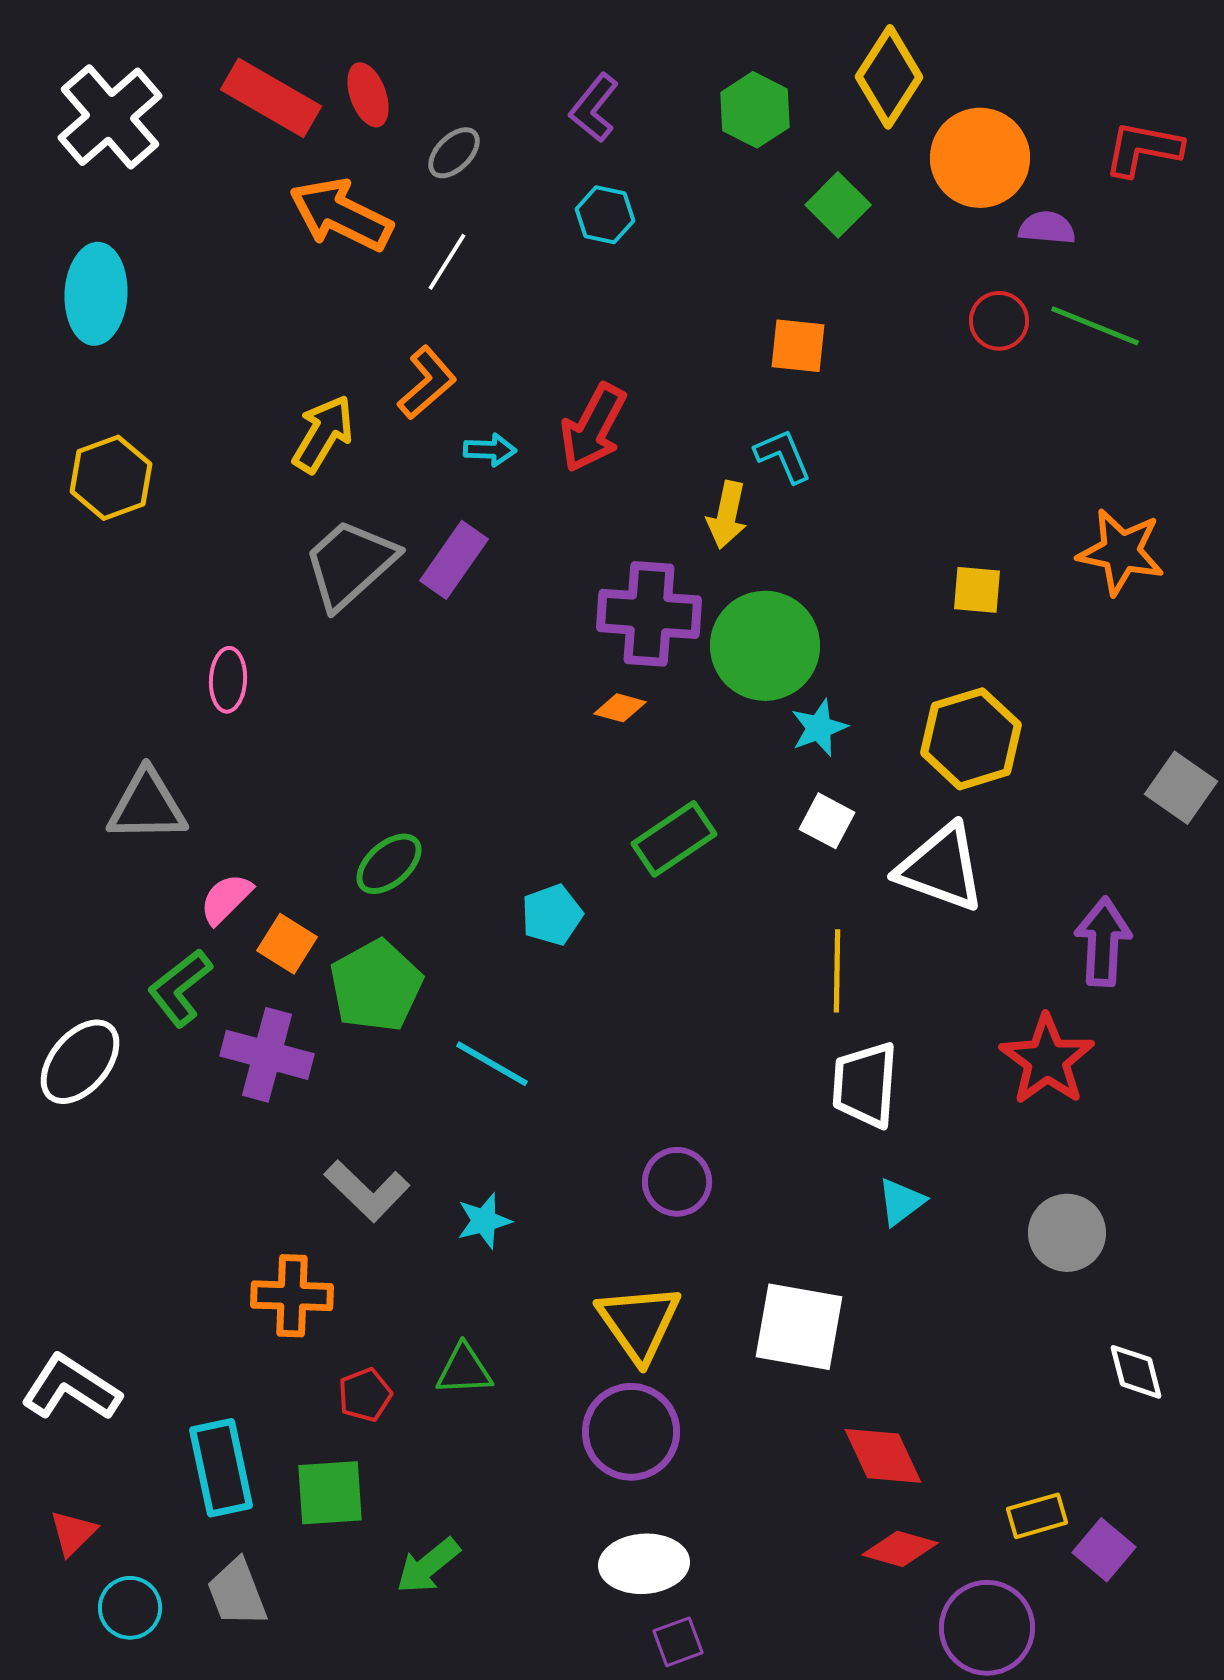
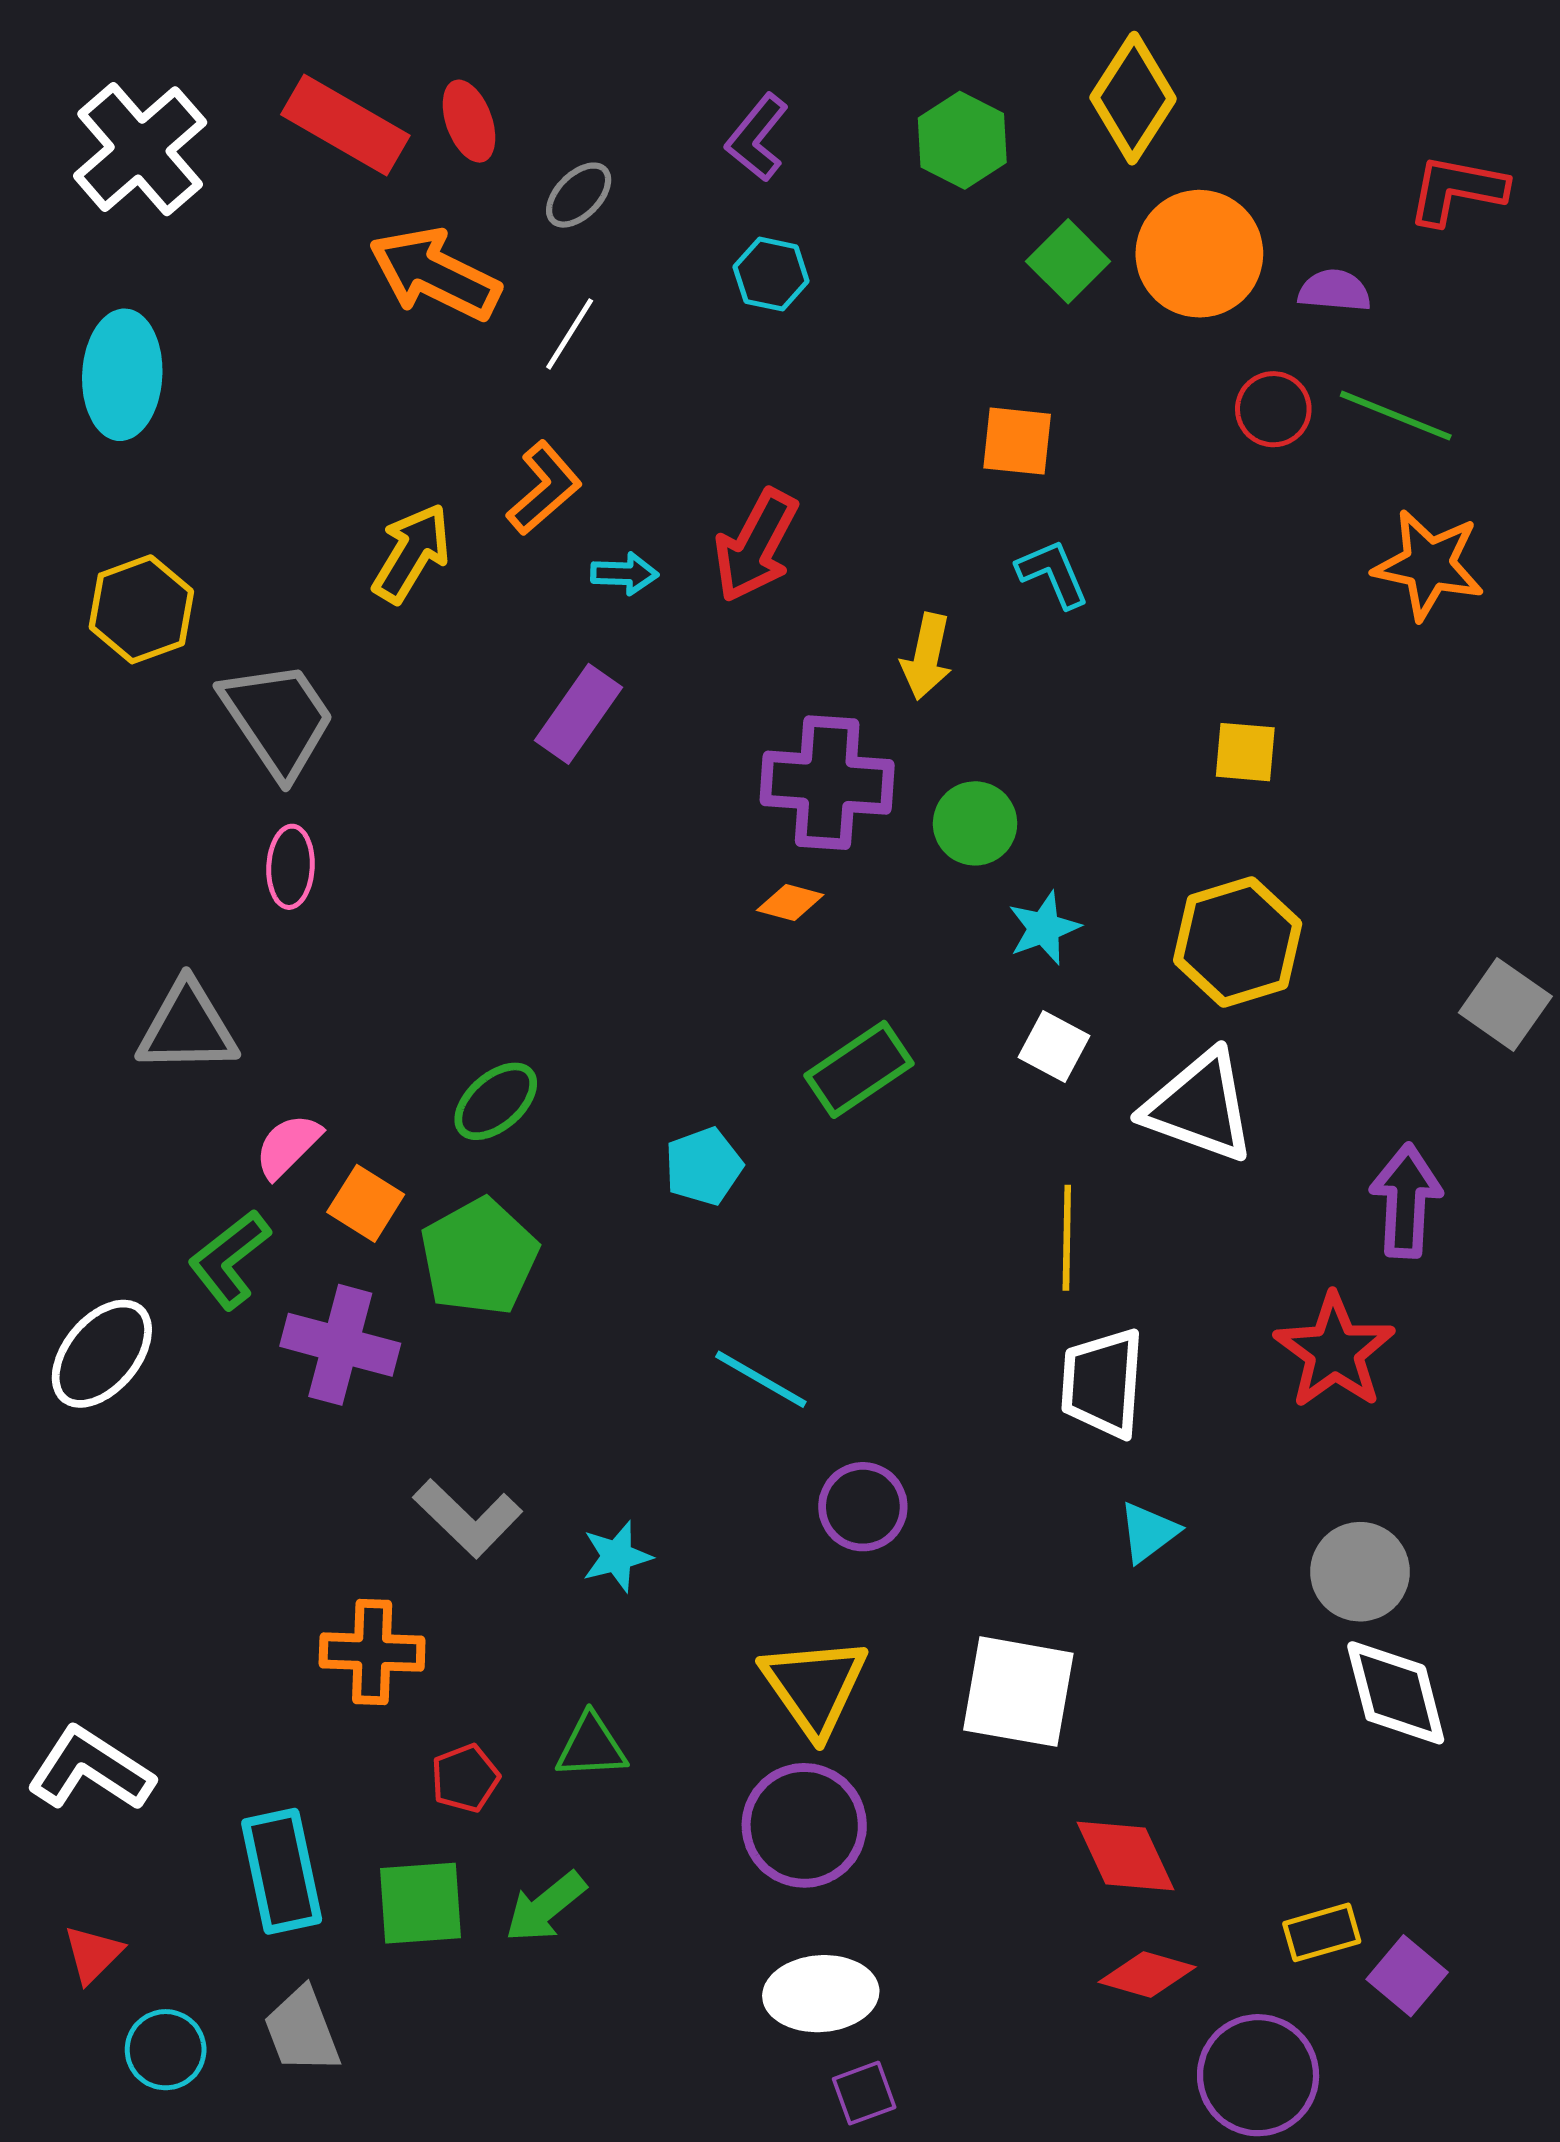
orange circle: (980, 158) -> (1199, 254), moved
cyan L-shape: (783, 456) -> (1053, 574), moved
orange star: (1121, 552) -> (1429, 565), moved
gray trapezoid: (350, 564) -> (278, 719), moved, turned 98
green circle: (765, 646) -> (975, 823), size x0.6
cyan line: (492, 1064) -> (761, 1379), moved
white diamond: (1136, 1372) -> (1396, 1693), moved, size x1.5
green arrow: (428, 1566) -> (545, 1907), moved

